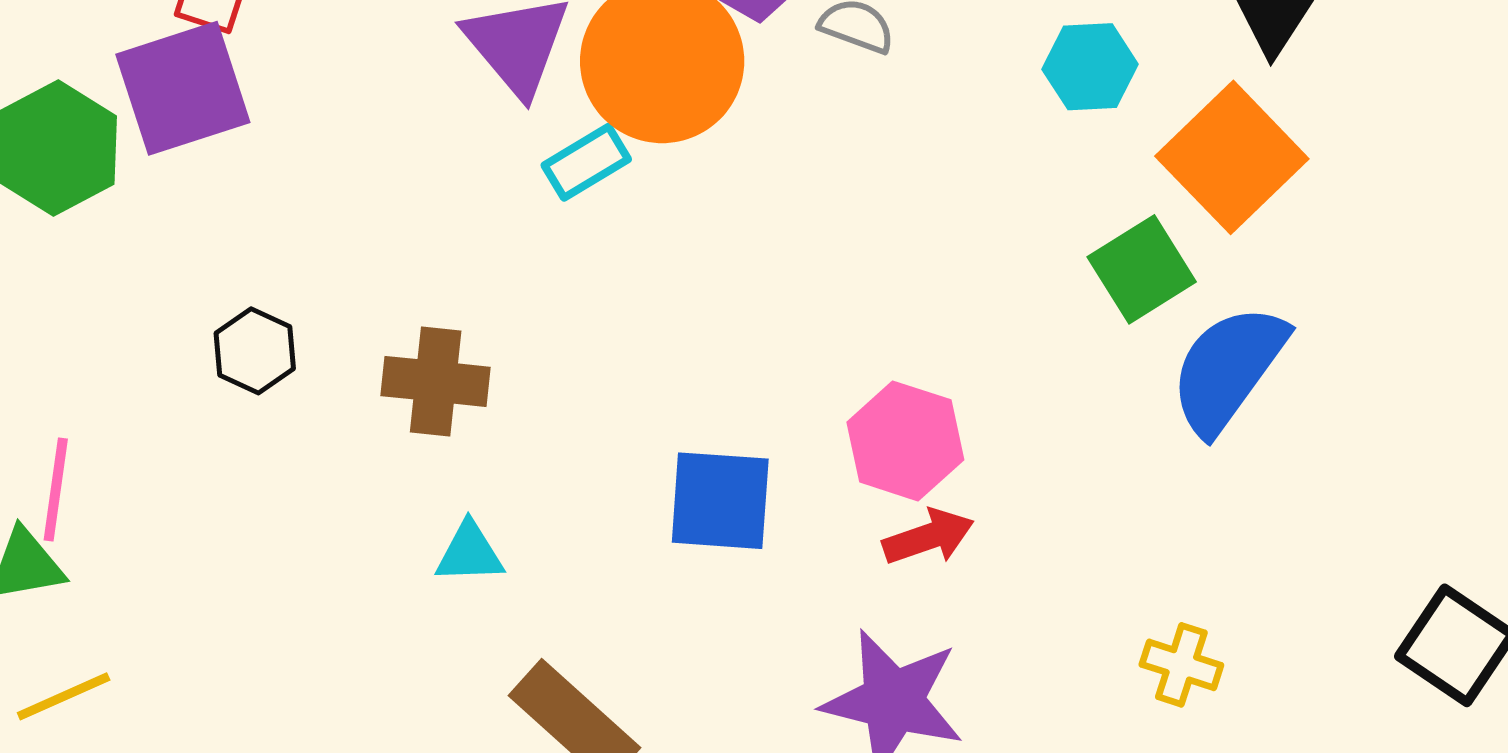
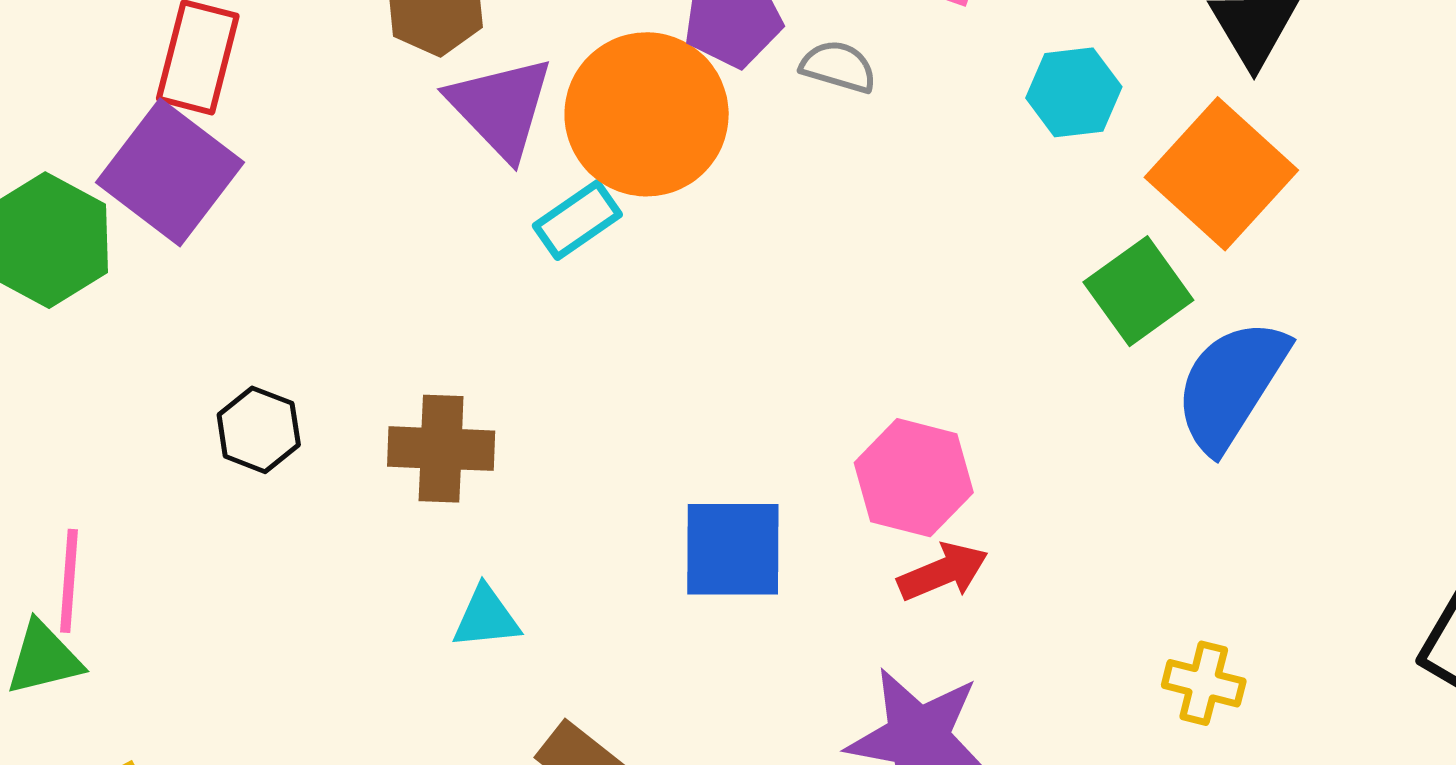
purple square: (183, 88) -> (170, 172), turned -31

